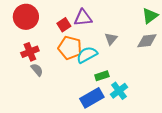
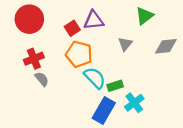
green triangle: (150, 16) -> (144, 16), moved
cyan semicircle: (87, 55) -> (95, 78), moved, turned 75
blue rectangle: (92, 98) -> (104, 111), turned -30

